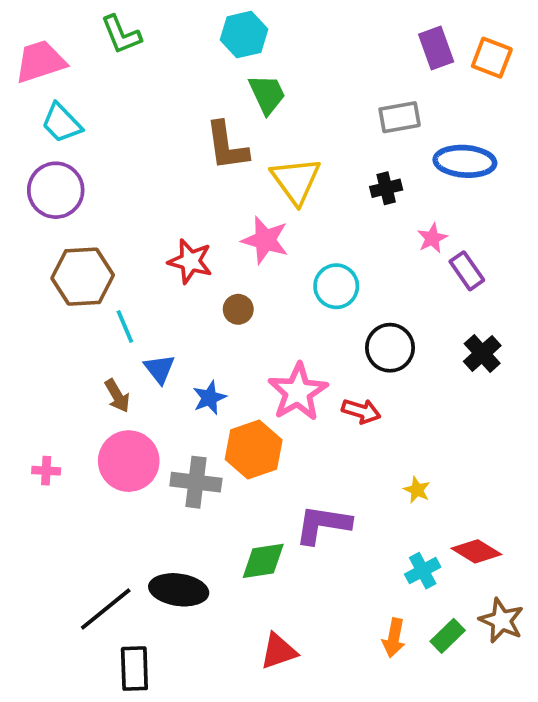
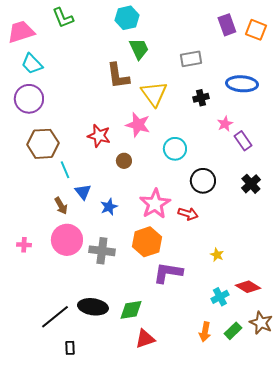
gray rectangle: (400, 117) -> (191, 59), moved
orange hexagon: (254, 450) -> (147, 242), moved
green diamond: (263, 561) -> (131, 310), moved
black rectangle: (134, 669) -> (70, 348), size x0.6

